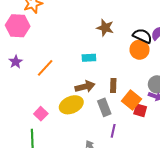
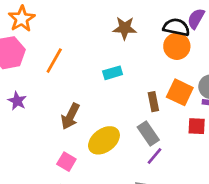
orange line: (45, 68) -> (54, 61), moved
brown arrow: (85, 87) -> (70, 116), moved, turned 144
orange square: (132, 100) -> (180, 92), moved
purple line: (113, 131) -> (155, 156), moved, turned 40

